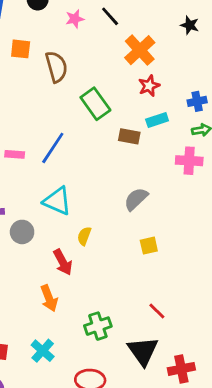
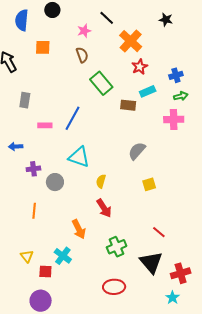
pink star: (75, 19) -> (84, 31), moved
brown semicircle: (56, 67) -> (82, 55), moved, size x0.7
red arrow: (63, 262) -> (104, 208), moved
cyan cross: (43, 351) -> (63, 256), moved

